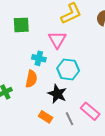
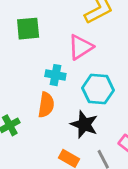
pink triangle: (57, 40) -> (80, 47), turned 30

